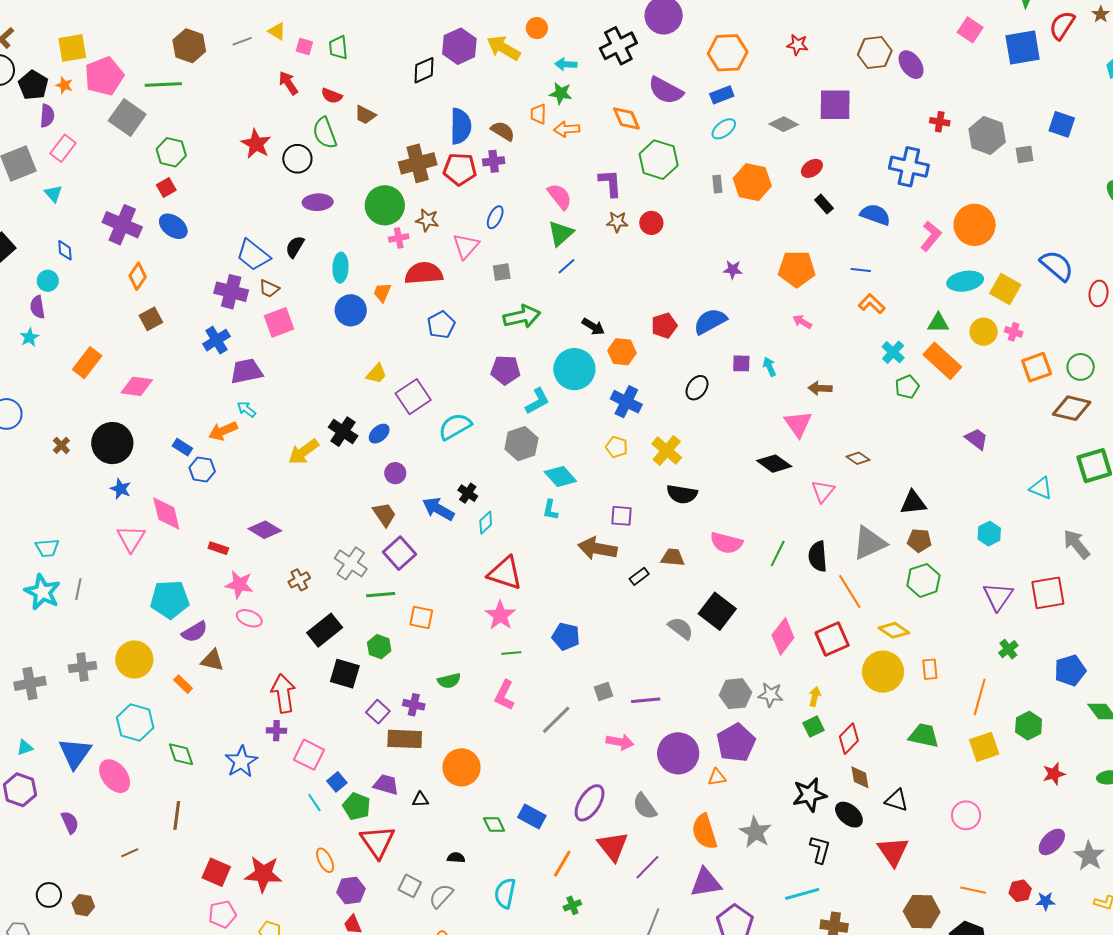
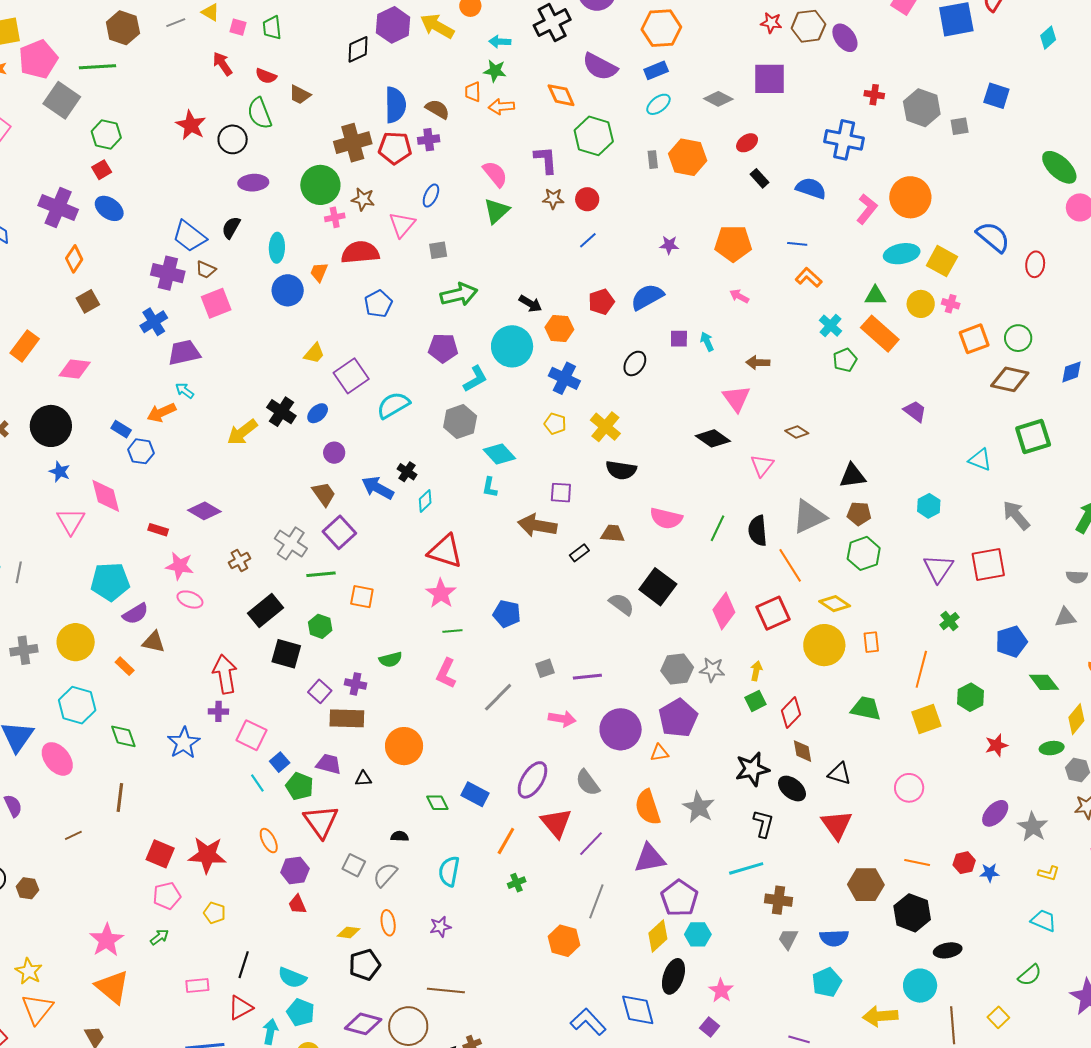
red star: (797, 45) -> (771, 23), moved
blue line: (567, 266) -> (588, 240), moved

